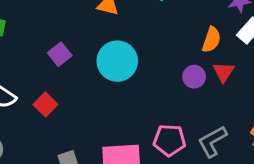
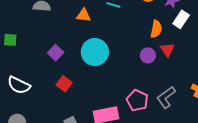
red square: (45, 104) -> (64, 84), moved
pink pentagon: (170, 140) -> (137, 100), turned 30

